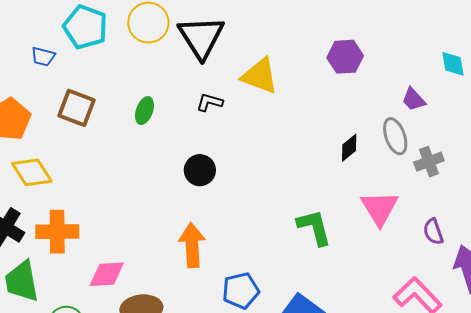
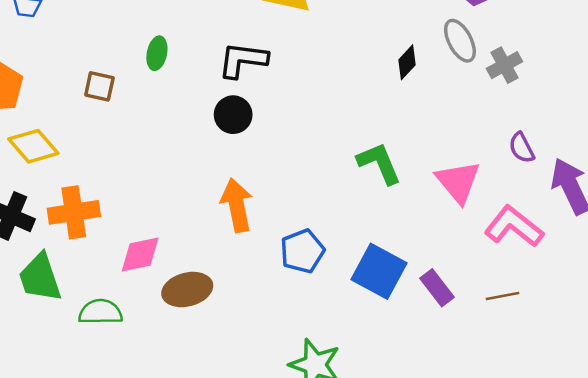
black L-shape: (210, 102) -> (243, 60), moved, size x1.6
brown square: (77, 108) -> (99, 86), moved, size x0.7
pink triangle: (379, 208) -> (458, 182), moved

